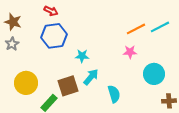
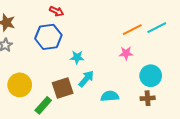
red arrow: (51, 11) -> (57, 11), moved
cyan semicircle: (114, 94) -> (110, 96), turned -78
brown cross: (169, 101) -> (148, 98), moved

